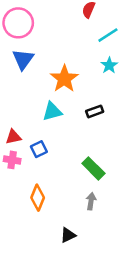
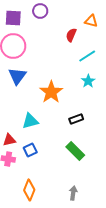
cyan triangle: (52, 111) -> (30, 121), moved
green rectangle: (93, 168) -> (75, 151), moved

